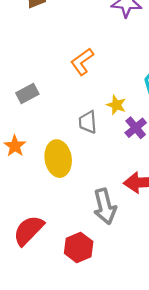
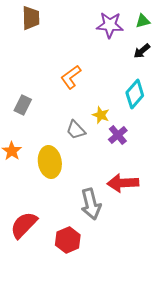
gray rectangle: (27, 94) -> (23, 105), turned -36
gray trapezoid: (88, 122) -> (76, 130), turned -40

